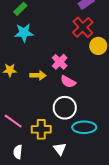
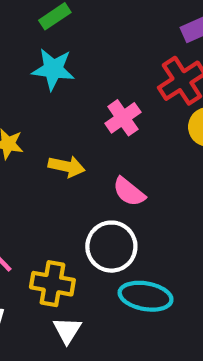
pink cross: (60, 62) -> (123, 118), moved
white triangle: (60, 149) -> (67, 330), moved

